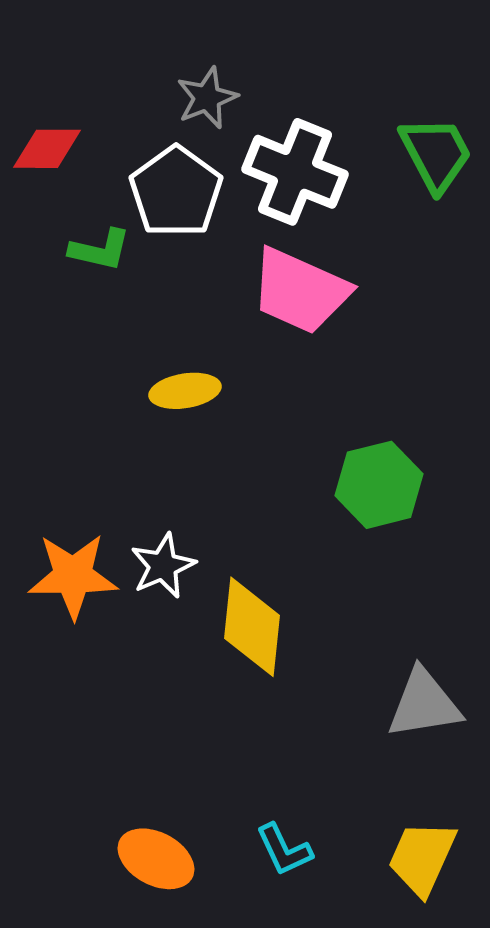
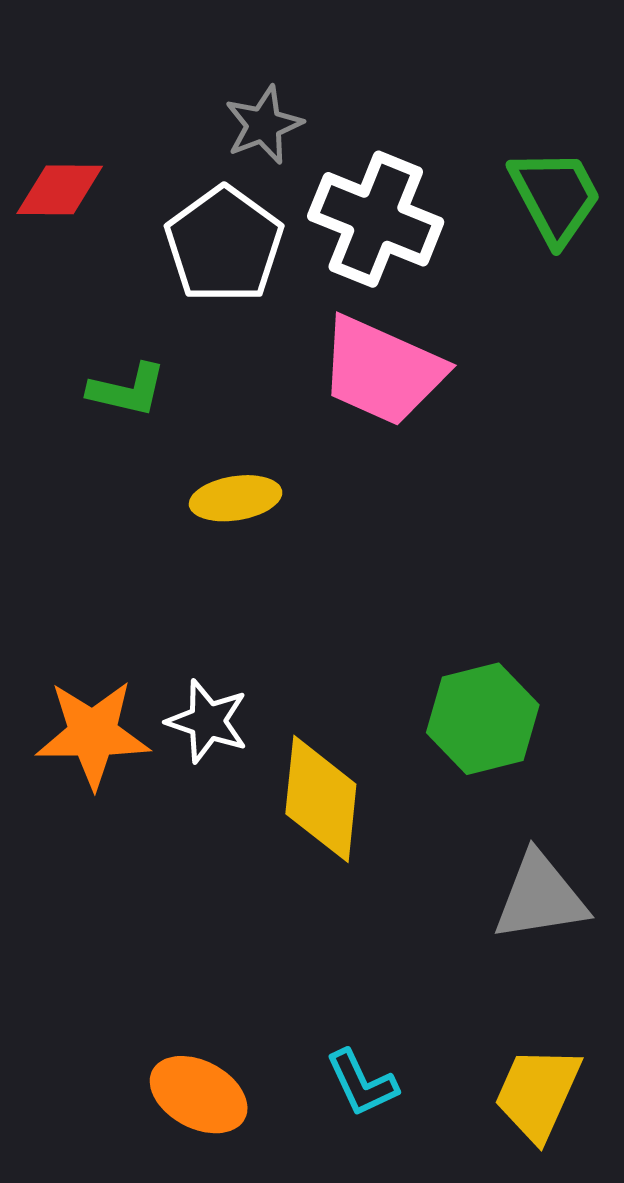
green L-shape: (100, 250) -> (127, 390), moved
green hexagon: (379, 485) -> (483, 719), moved
white star: (163, 566) -> (208, 721), turned -30

